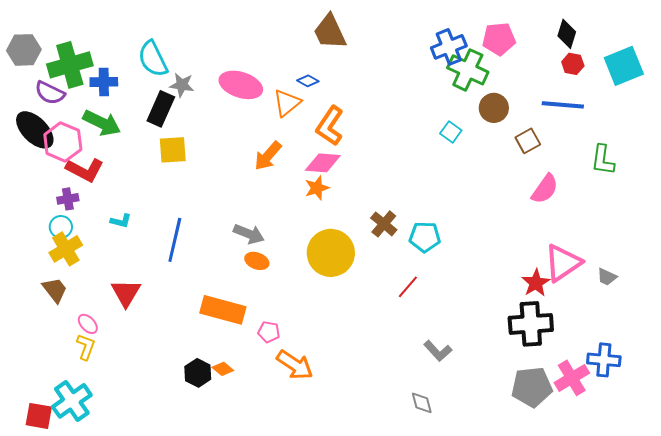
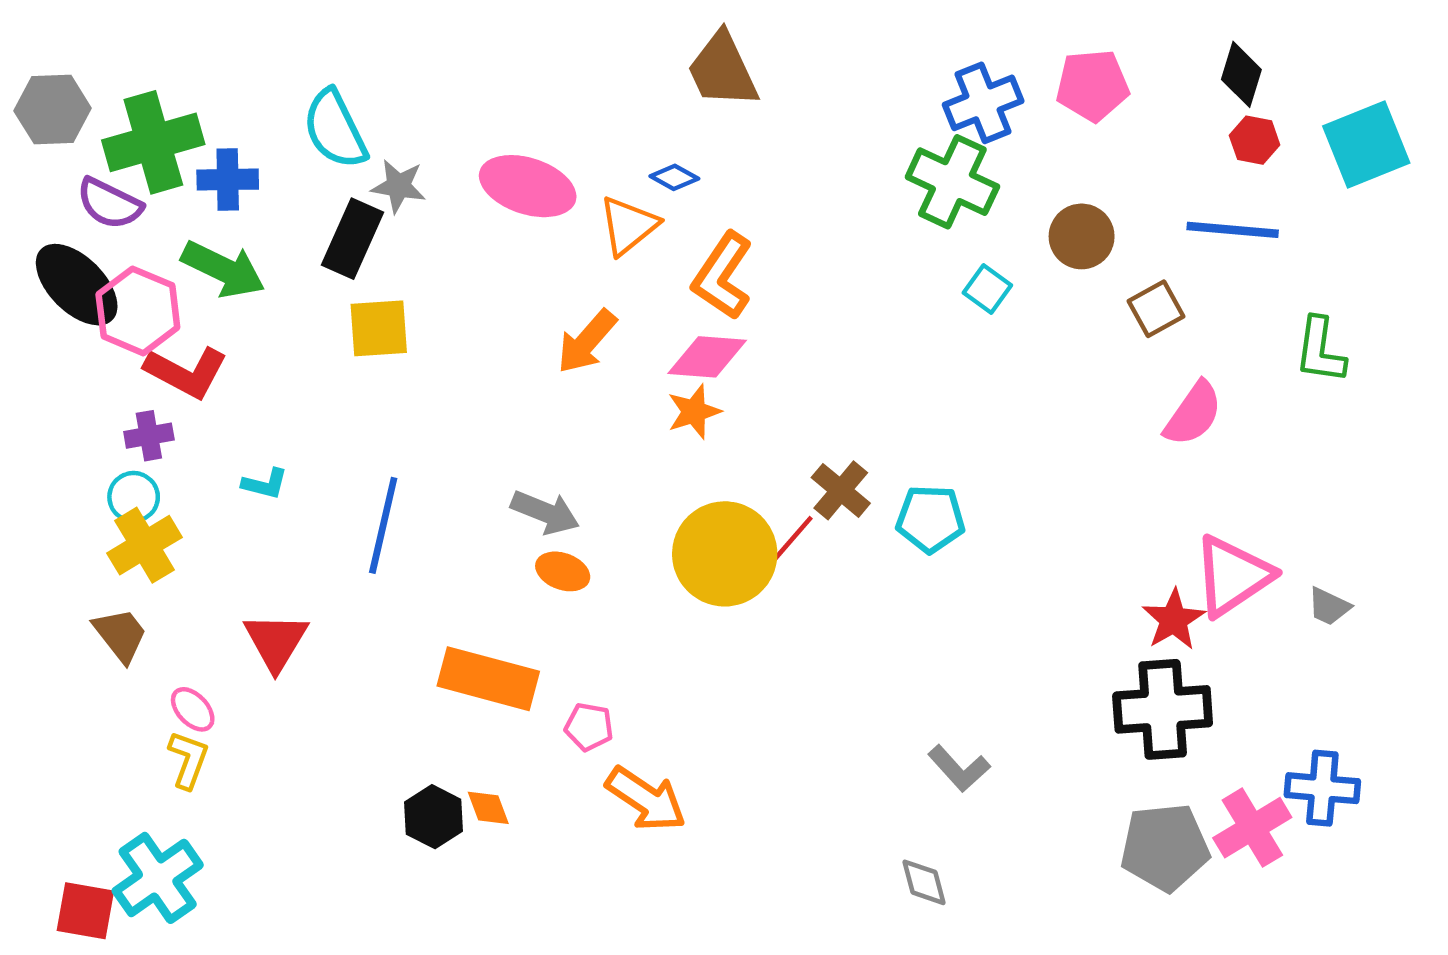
green cross: (468, 70) -> (952, 182), moved
red line: (408, 287) -> (793, 539), moved
orange diamond: (223, 369) -> (488, 808), turned 30

